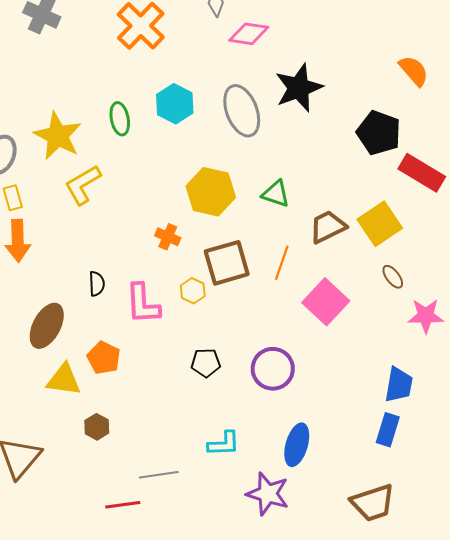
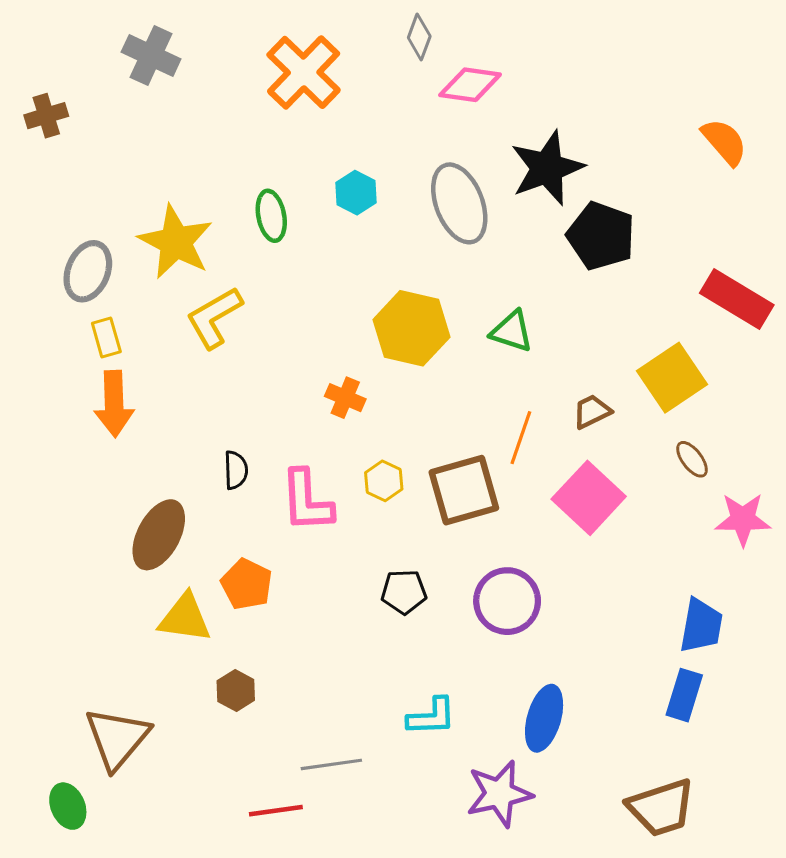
cyan hexagon: (175, 104) -> (356, 193), size x0.7
black pentagon: (379, 133) -> (601, 236), moved
brown trapezoid: (328, 227) -> (592, 412), moved, size x0.7
brown square: (227, 263) -> (464, 490), moved
purple star: (268, 494) -> (499, 794), turned -30

